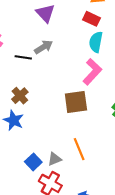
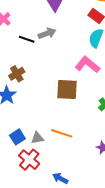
pink L-shape: (92, 72) -> (87, 65), turned -105
orange line: (79, 149) -> (62, 133), turned -60

